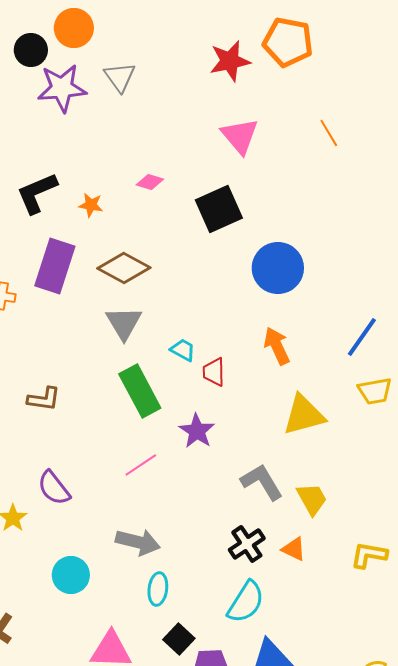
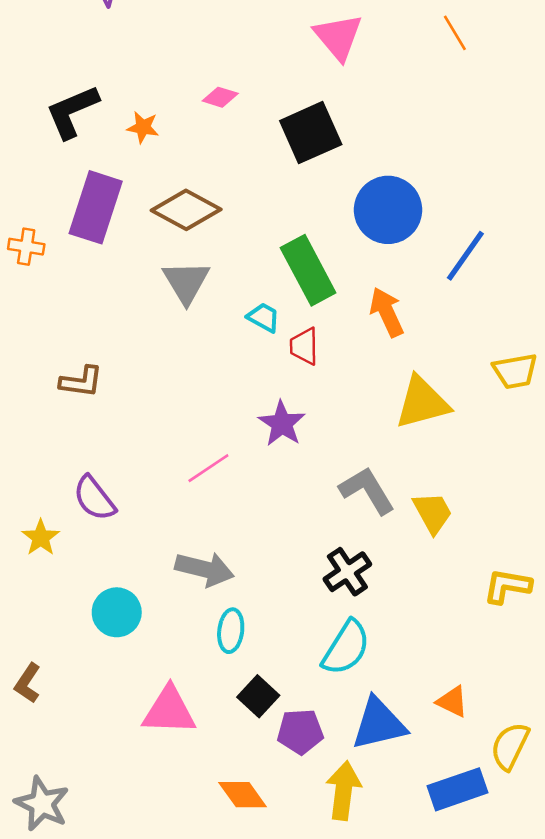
blue line: (362, 337) -> (465, 256), moved
green rectangle: (140, 391) -> (308, 270), moved
orange triangle: (294, 549) -> (452, 701), moved

